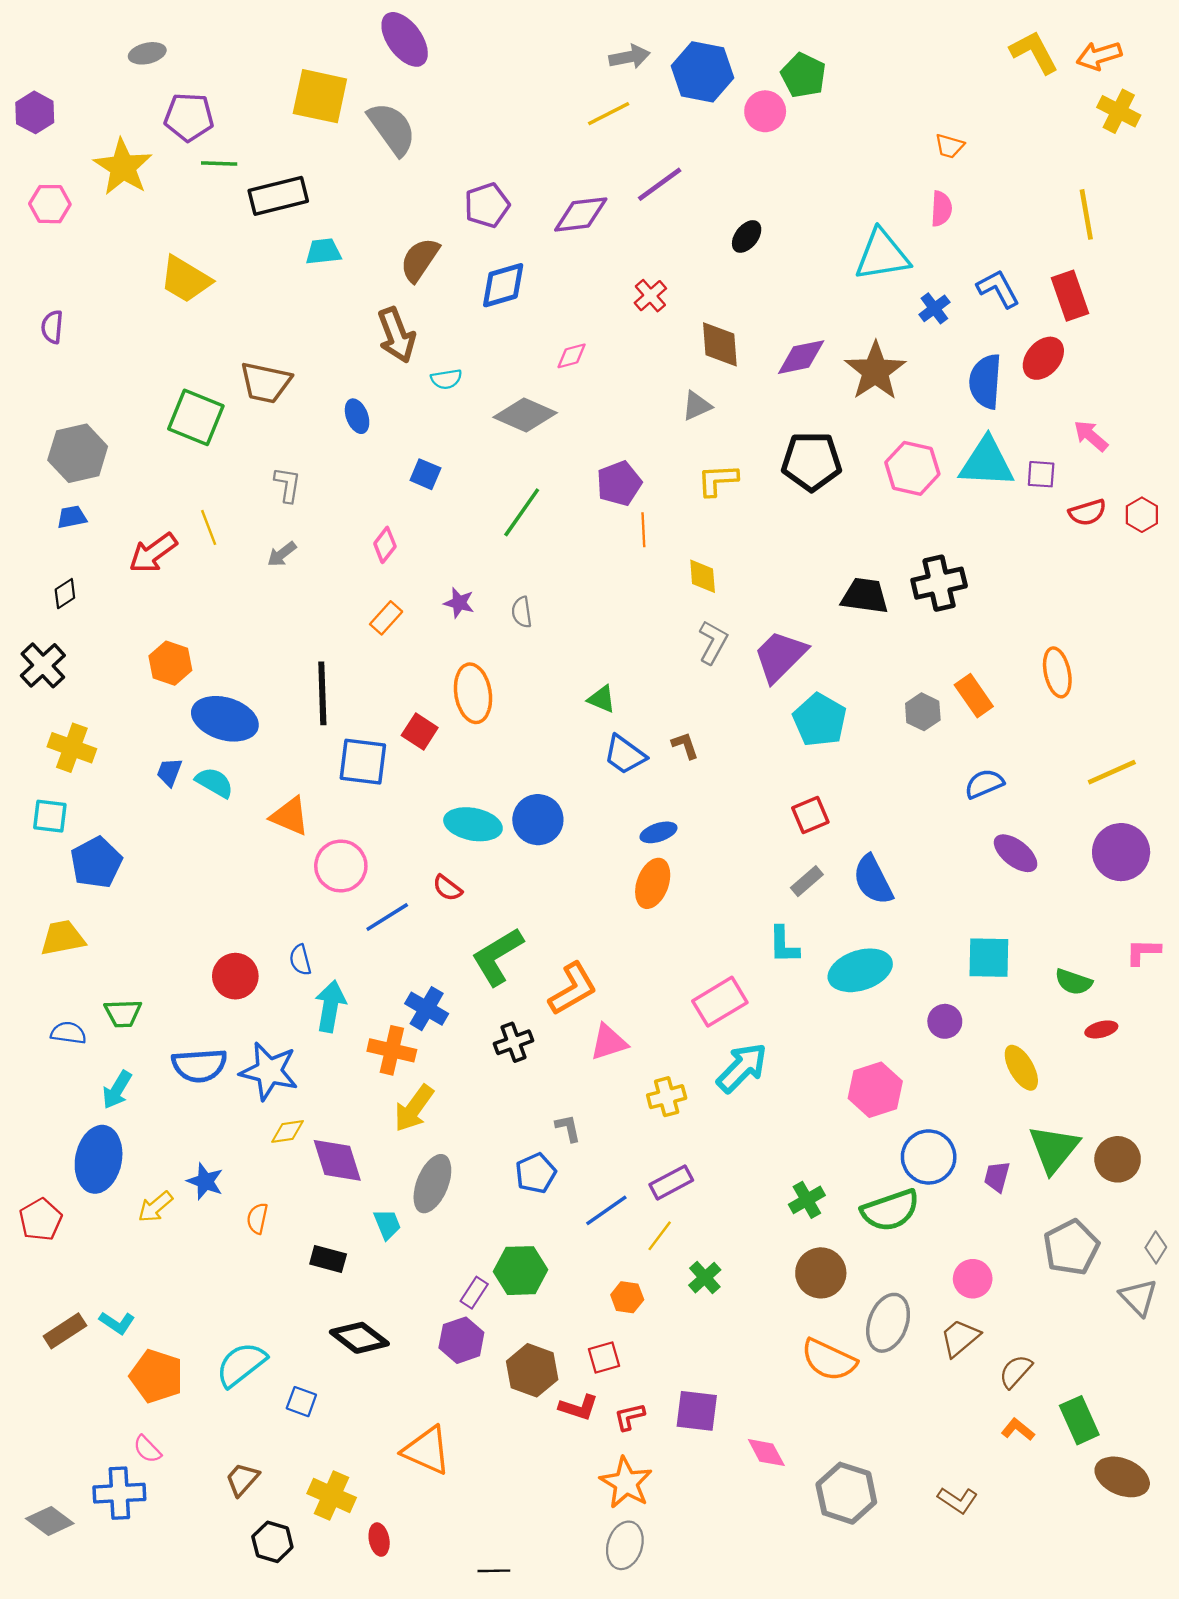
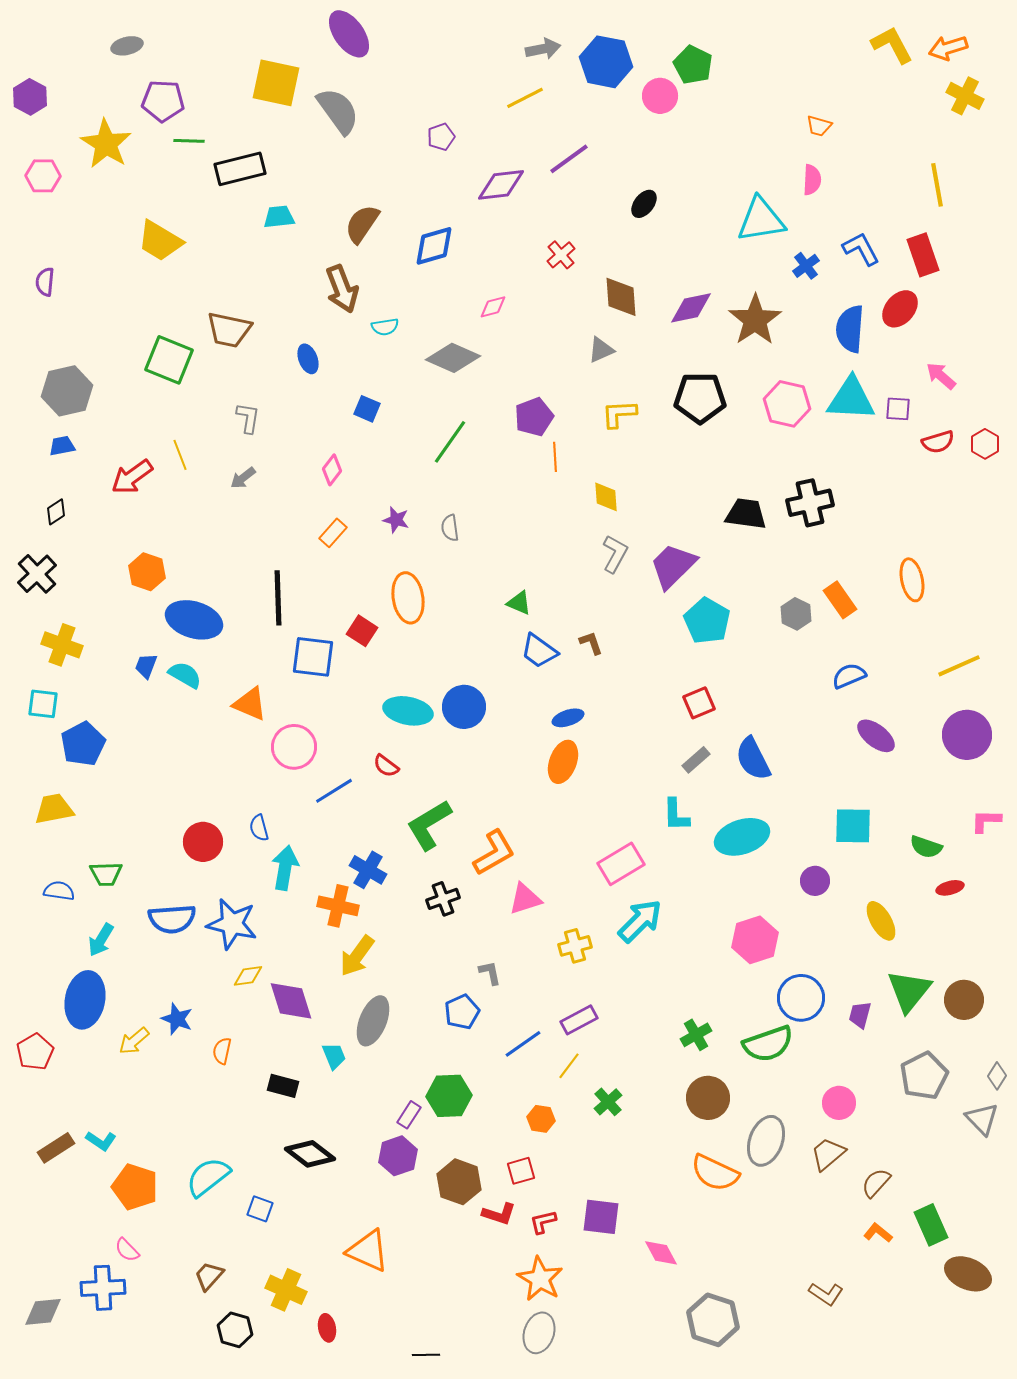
purple pentagon: (487, 205) -> (441, 137), moved, size x0.7
gray hexagon: (846, 1493) -> (713, 1320), moved
gray diamond: (50, 1521) -> (43, 1312), turned -42

